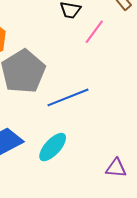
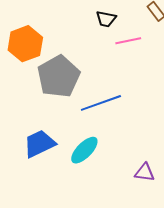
pink line: (94, 32) -> (128, 41), turned 40

